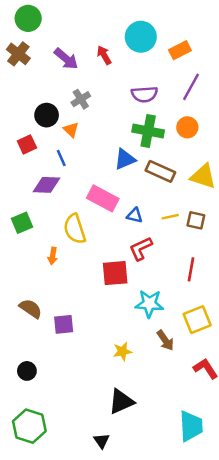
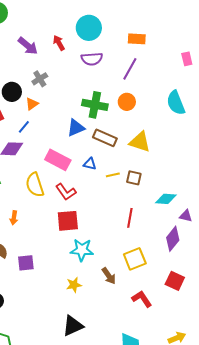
orange rectangle: (180, 50) -> (137, 39), moved, turned 30
purple semicircle: (144, 94) -> (92, 59), moved
orange triangle: (71, 130) -> (32, 104), turned 40
blue line: (61, 158) -> (24, 127), turned 64
blue triangle: (135, 215) -> (90, 164), moved
red L-shape: (141, 249) -> (66, 192), moved, turned -100
orange arrow: (53, 256) -> (14, 218), moved
cyan star: (149, 304) -> (82, 250), moved

